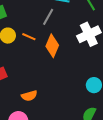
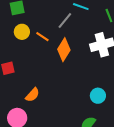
orange semicircle: (29, 96) -> (32, 95), turned -42

